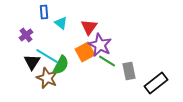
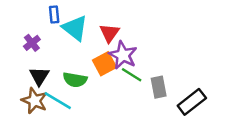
cyan triangle: (61, 23) -> (75, 28), size x1.6
cyan line: (47, 56) -> (58, 101), moved
green semicircle: (61, 65) -> (75, 80), turned 72
brown star: (47, 78) -> (34, 101), moved

